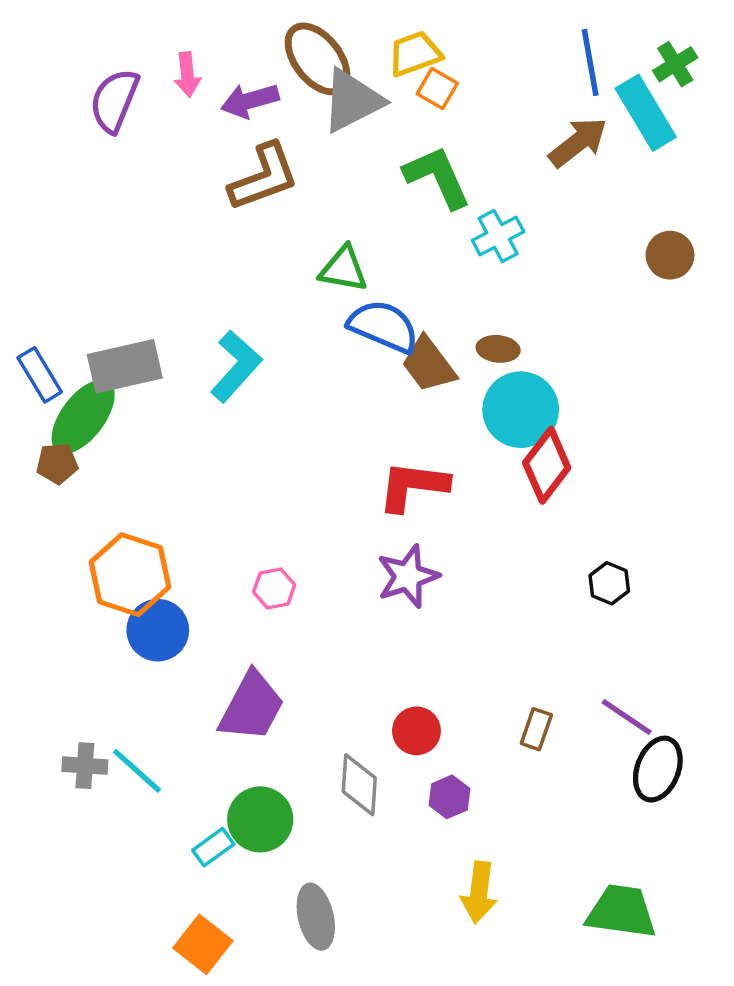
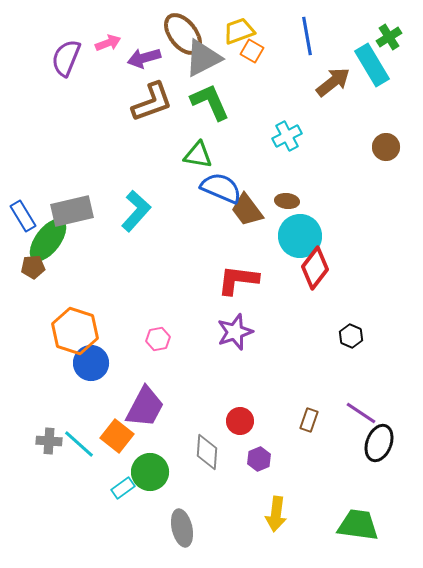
blue line: (590, 62) -> (307, 36), moved
pink arrow: (187, 75) -> (108, 43), turned -105
green L-shape: (437, 177) -> (210, 102), moved
orange square: (203, 944) -> (117, 436), moved

